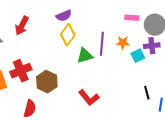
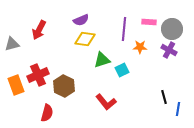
yellow diamond: (68, 35) -> (85, 39), turned 60
purple line: (102, 44) -> (124, 29), moved
purple cross: (152, 46) -> (169, 50), turned 35
cyan square: (138, 56) -> (122, 70), moved

